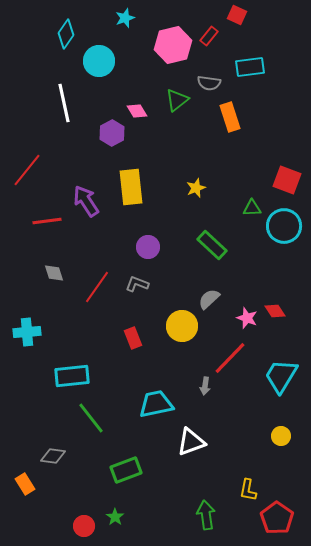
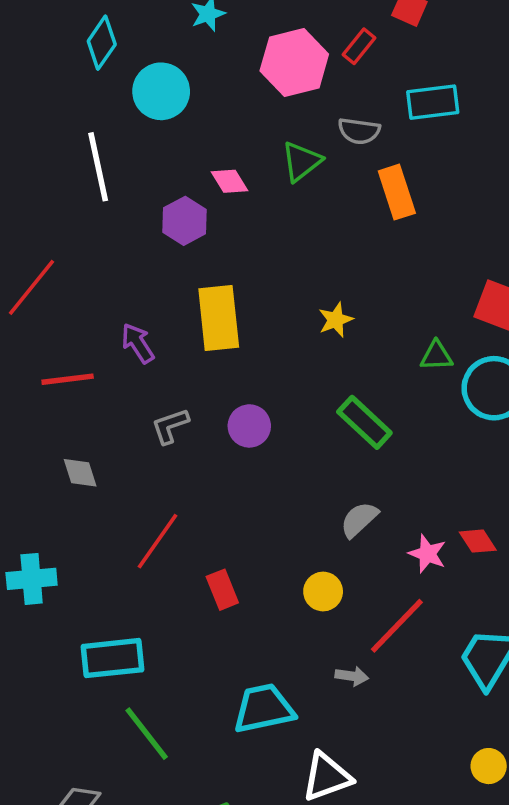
purple arrow: (86, 201) -> (138, 343), size x0.7
gray L-shape: (137, 284) -> (170, 426), moved, turned -40
red line: (97, 287) -> (158, 541), moved
yellow circle: (182, 326) -> (323, 591), moved, size x0.7
gray arrow: (205, 386) -> (352, 676), turned -90

